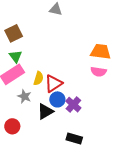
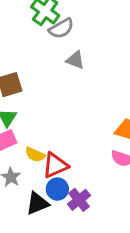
yellow semicircle: (38, 78) -> (35, 155), turned 88

